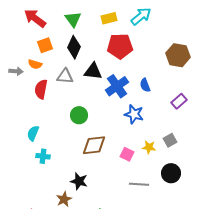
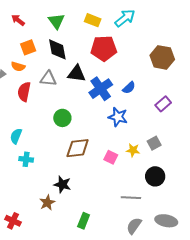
red arrow: (35, 18) -> (18, 20), size x0.6
yellow rectangle: (109, 18) -> (93, 20), turned 35
black diamond: (74, 47) -> (57, 49), turned -35
blue semicircle: (145, 85) -> (129, 88), turned -112
gray line: (139, 184) -> (131, 198), moved

